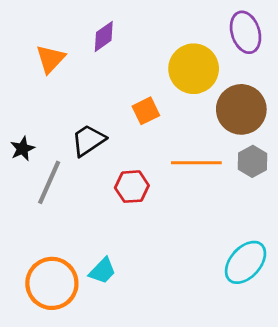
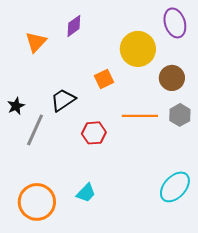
brown circle: (241, 109) -> (172, 78), size x0.7
cyan trapezoid: (102, 271) -> (86, 193), moved

